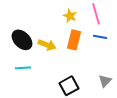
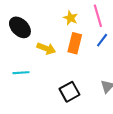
blue line: (100, 37) -> (102, 40), turned -64
black ellipse: (22, 40) -> (20, 27), moved

